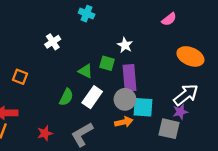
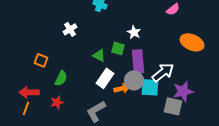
white arrow: (186, 95) -> (163, 72), moved
green semicircle: (66, 97) -> (61, 78), moved
purple star: (180, 112) -> (183, 91), size x1.5
orange arrow: (124, 122) -> (122, 88), moved
red star: (45, 133) -> (57, 102), moved

